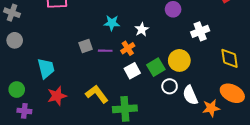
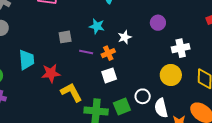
gray square: (86, 46) -> (65, 37), moved
yellow circle: (179, 60) -> (171, 75), moved
green square: (156, 67) -> (122, 107), moved
red star: (57, 96) -> (51, 73), moved

